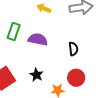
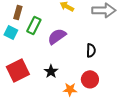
purple semicircle: (38, 39) -> (57, 36), turned -54

